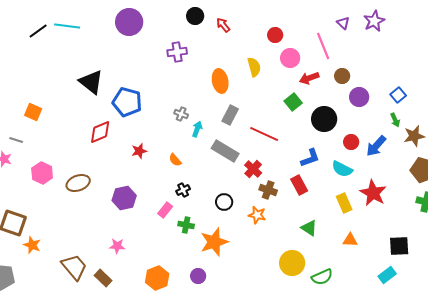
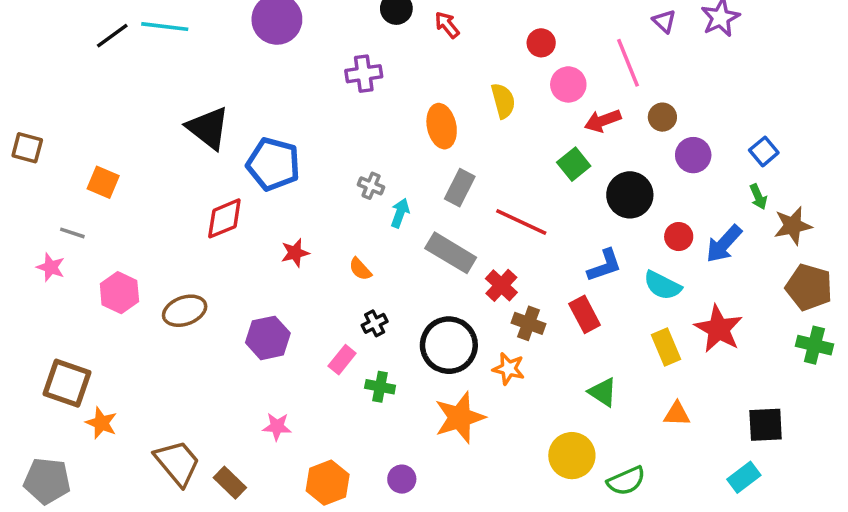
black circle: (224, 202) -> (449, 345), size x1.8
orange star: (214, 242) -> (460, 418), moved
pink star: (117, 246) -> (277, 427), moved

